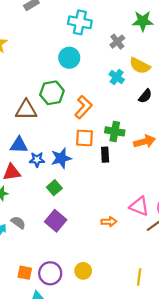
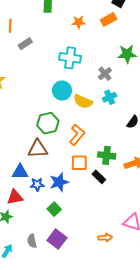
yellow semicircle: (140, 66) -> (83, 101), moved
cyan cross: (117, 77) -> (110, 97), moved, turned 32
brown triangle: (26, 110) -> (38, 149), moved
black rectangle: (105, 155) -> (99, 177), turned -40
gray semicircle: (18, 222) -> (32, 241), moved, turned -136

